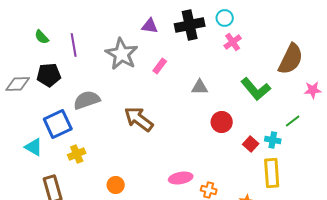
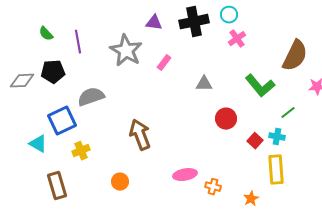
brown arrow: (139, 119) -> (140, 135), moved, turned 32
green line: (293, 121) -> (288, 113), moved

